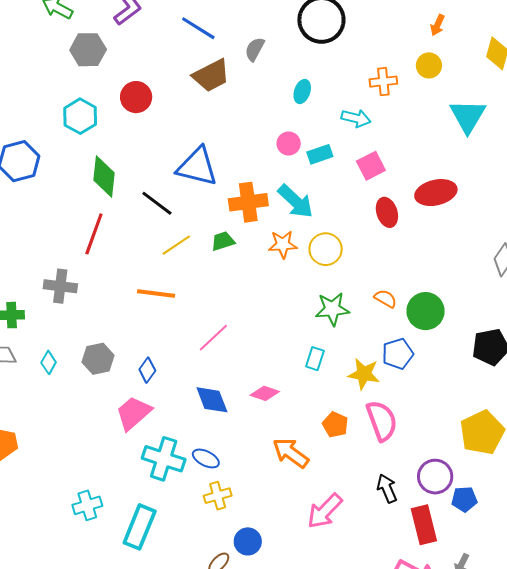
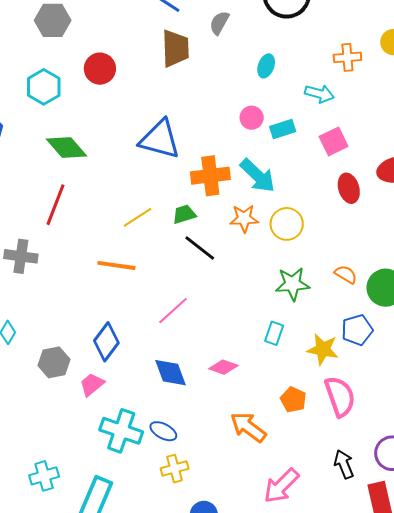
brown trapezoid: (211, 76) -> (175, 48), turned -66
green diamond: (104, 177) -> (66, 148), turned -48
black line: (157, 203) -> (200, 248), moved
gray hexagon: (98, 359) -> (54, 362), moved
blue diamond: (147, 370) -> (106, 342), size x1.5
pink trapezoid: (134, 413) -> (92, 384), size x0.7

